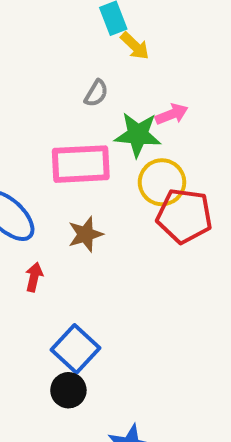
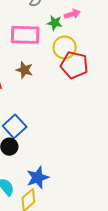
green star: (138, 135) -> (55, 23), size x0.7
brown star: (85, 234) -> (24, 70), turned 30

